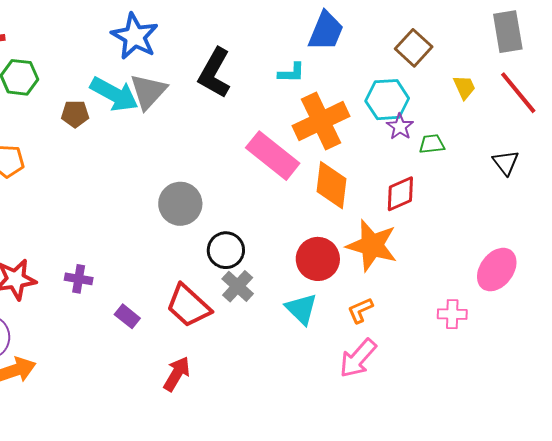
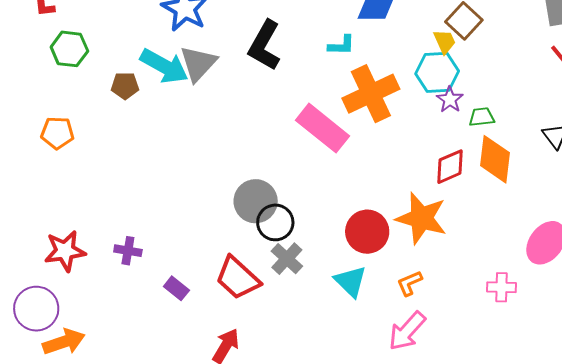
yellow trapezoid: (464, 87) -> (445, 42), moved
orange diamond: (331, 185) -> (495, 159), moved
gray circle: (180, 204) -> (256, 201), moved

